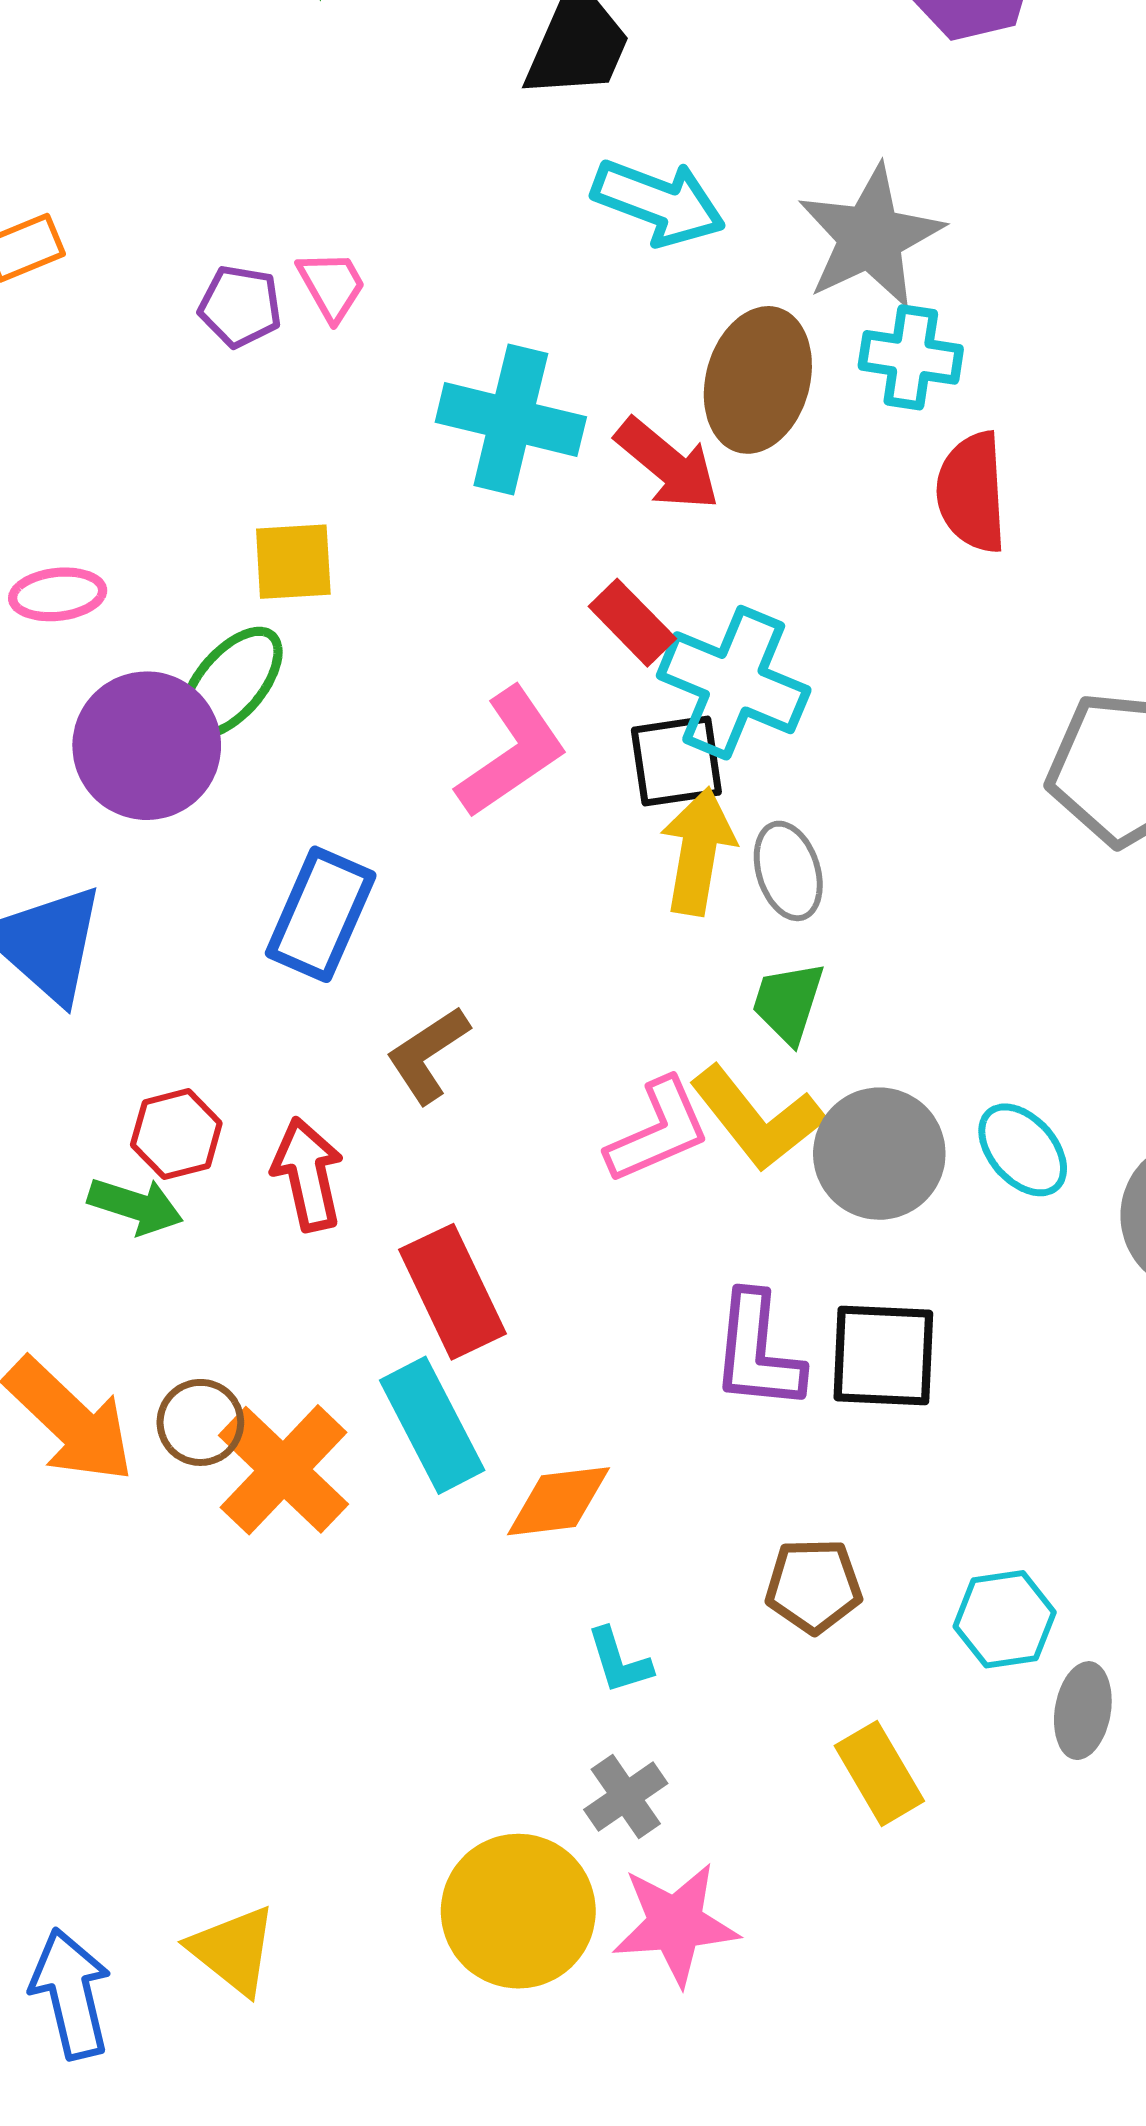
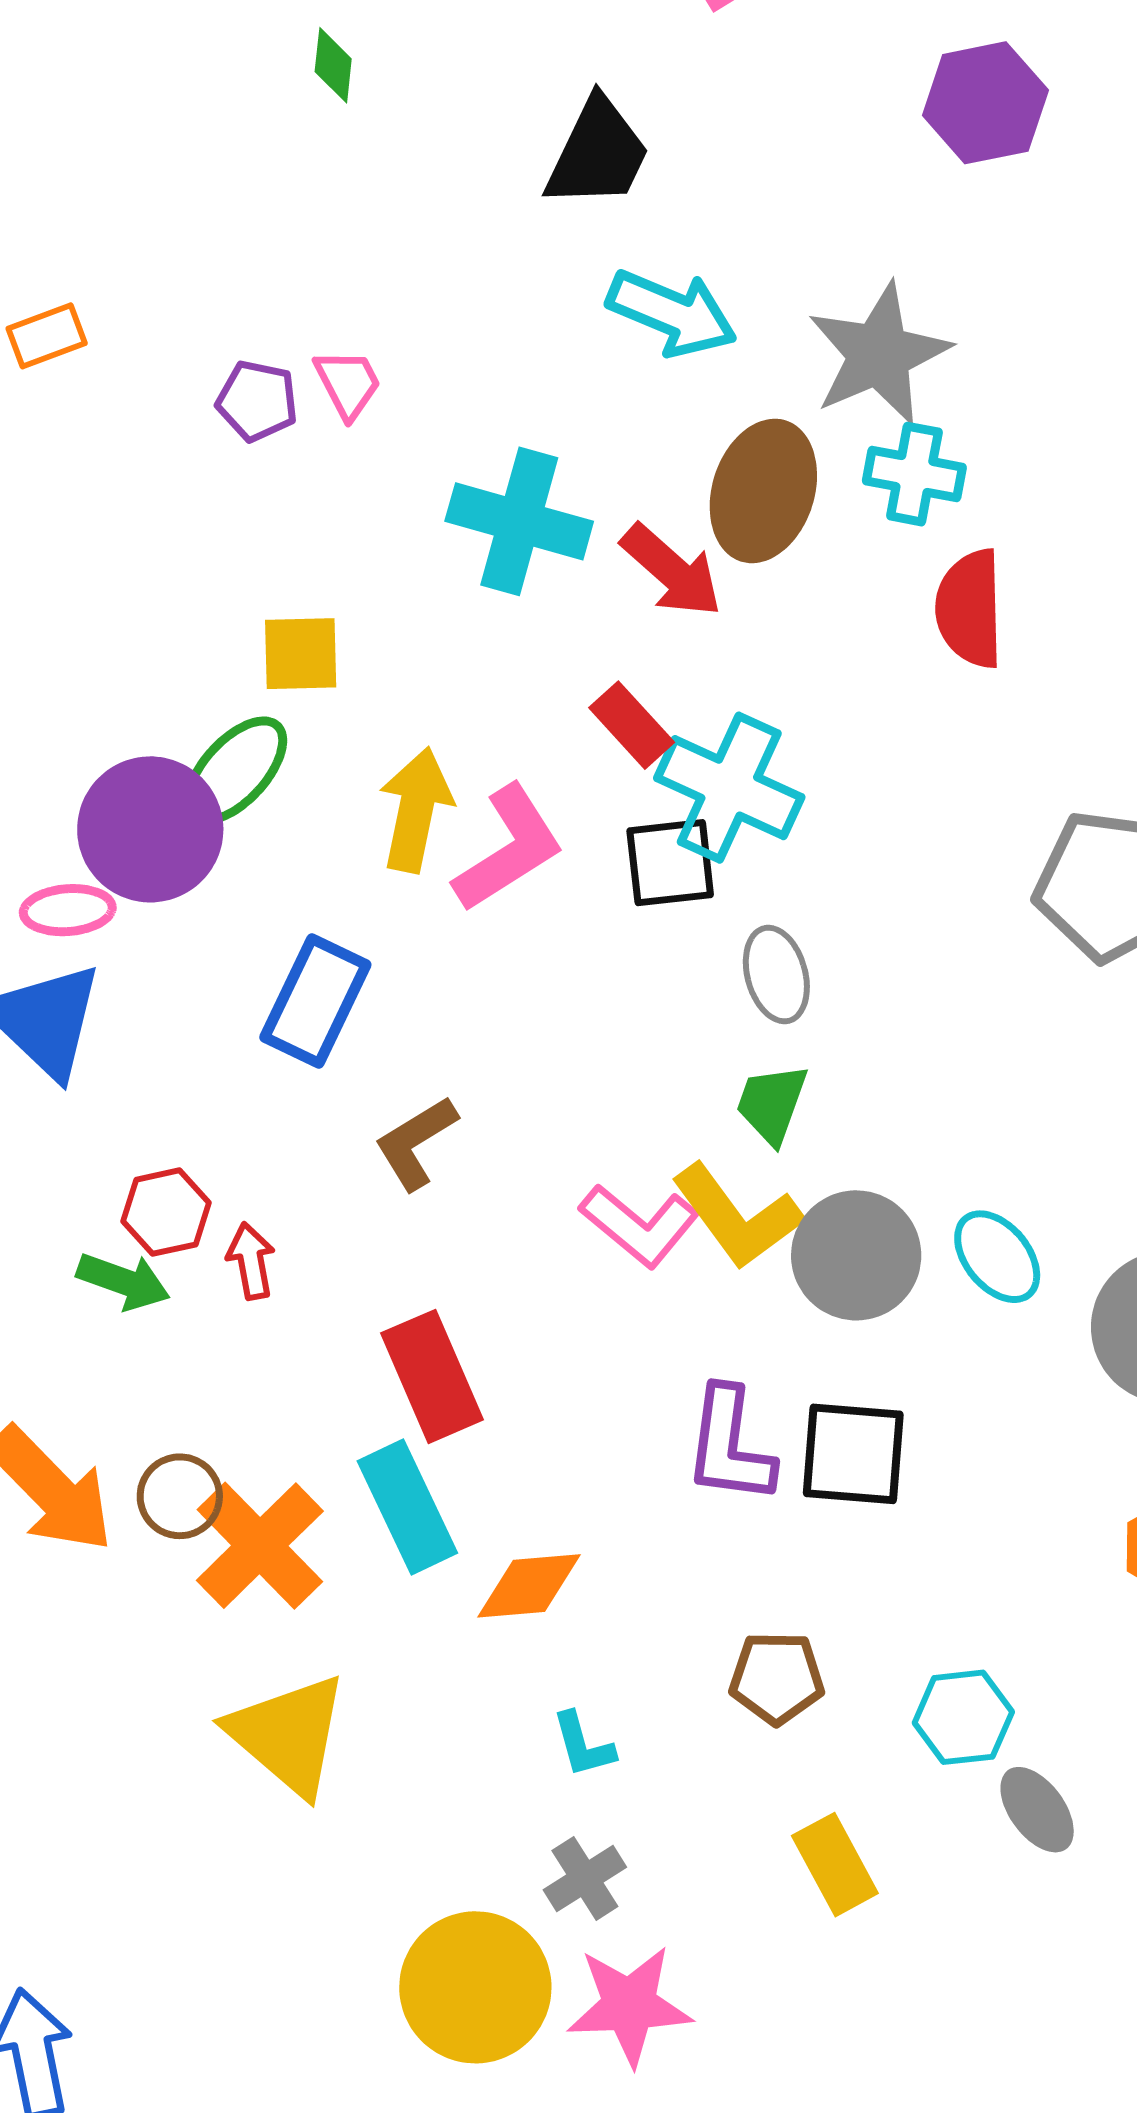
pink ellipse: (58, 594) -> (68, 910), moved
yellow arrow: (698, 851) -> (416, 810), moved
pink L-shape: (658, 1131) -> (639, 1225), turned 61
red arrow: (308, 1174) -> (251, 1261), moved, size x0.7
gray ellipse: (1083, 1711) -> (1037, 1810), turned -48
yellow triangle: (233, 1950) -> (288, 1735), moved, size x1.4

